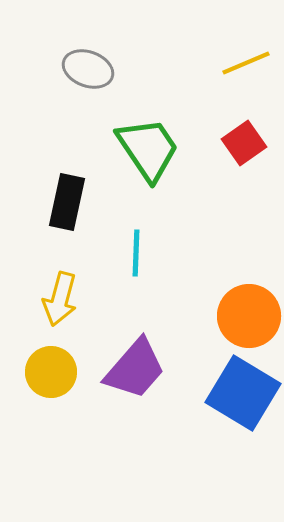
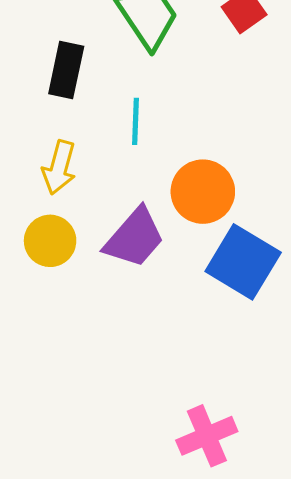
orange circle: (249, 316) -> (203, 192), moved

